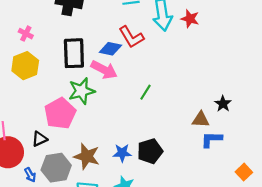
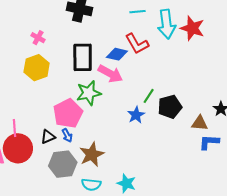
red star: (190, 19) -> (192, 28), size x1.4
black pentagon: (150, 151) -> (170, 107), moved
blue star: (122, 153) -> (136, 115), moved, turned -30
brown star: (87, 156) -> (92, 154), turned 30
blue arrow: (30, 175) -> (67, 135), moved

